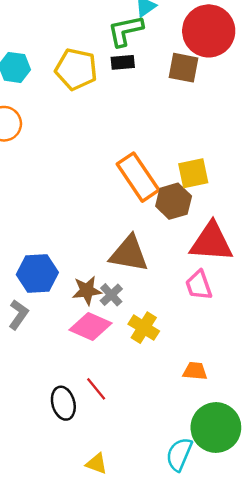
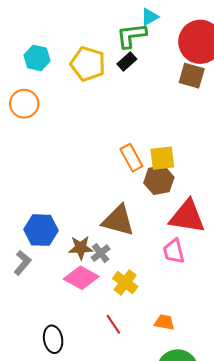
black rectangle: (123, 62) -> (127, 61), turned -42
brown square: (183, 68) -> (192, 76), moved
yellow square: (193, 173) -> (162, 158), moved
orange rectangle: (138, 177) -> (131, 158), size x0.7
red line: (96, 389) -> (113, 324), moved

